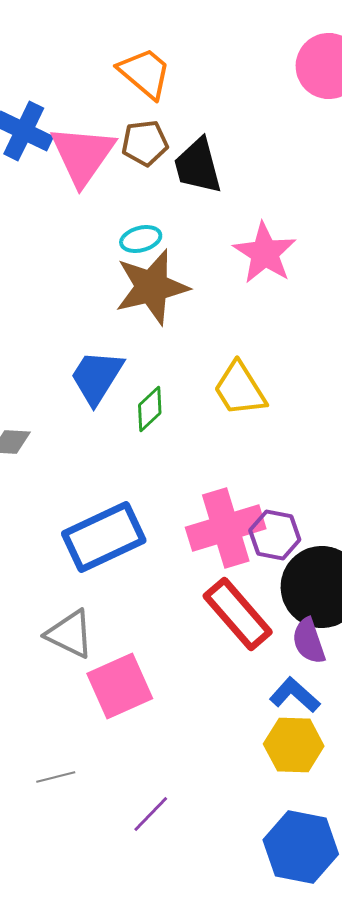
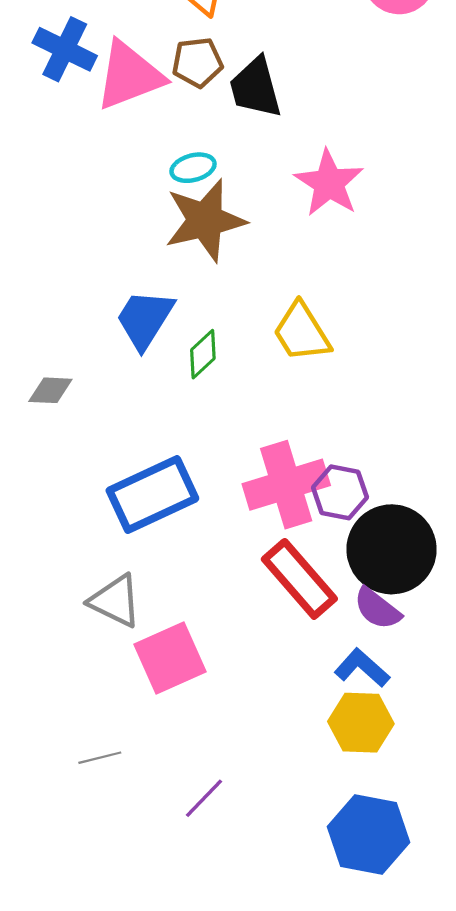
pink triangle: (83, 155) -> (129, 76), turned 34
purple semicircle: (309, 641) -> (377, 609), turned -33

